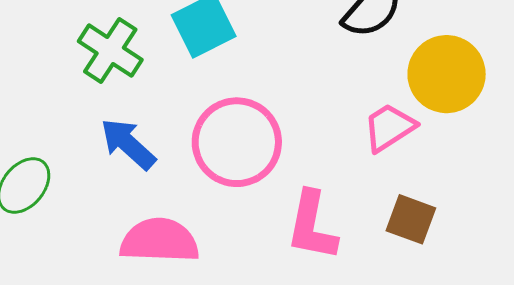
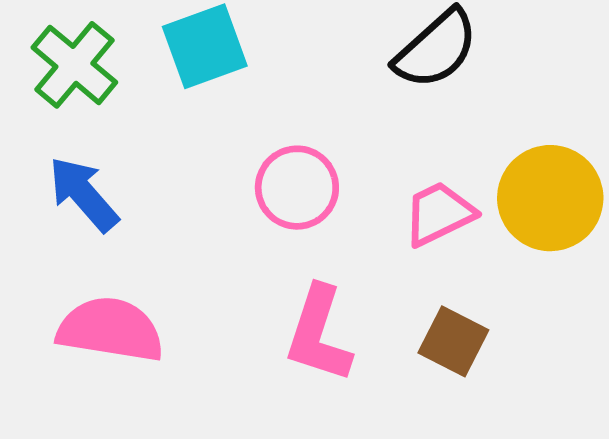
yellow circle: (447, 74) -> (550, 198), moved
pink circle: (237, 142) -> (297, 188), moved, size x0.7

